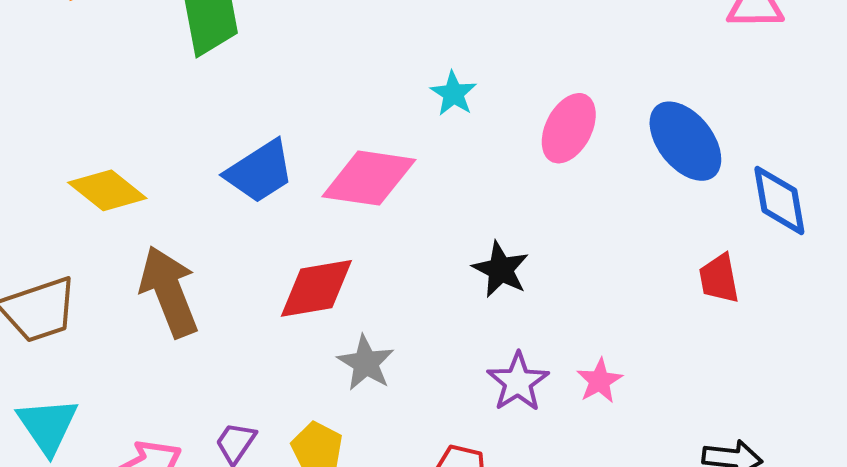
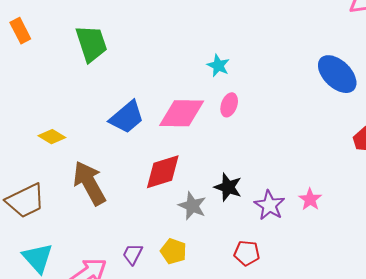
pink ellipse: (569, 128) -> (229, 105), moved, size x0.7
yellow diamond: (107, 190) -> (52, 137), size x0.7
black star: (501, 269) -> (228, 187), moved

